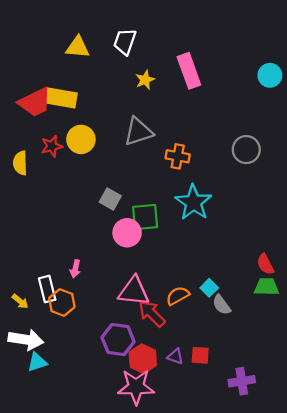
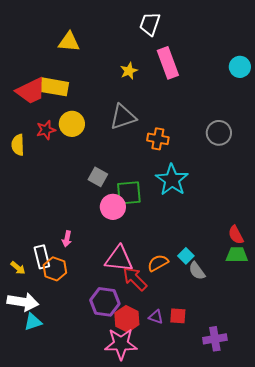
white trapezoid: (125, 42) -> (150, 24), moved

